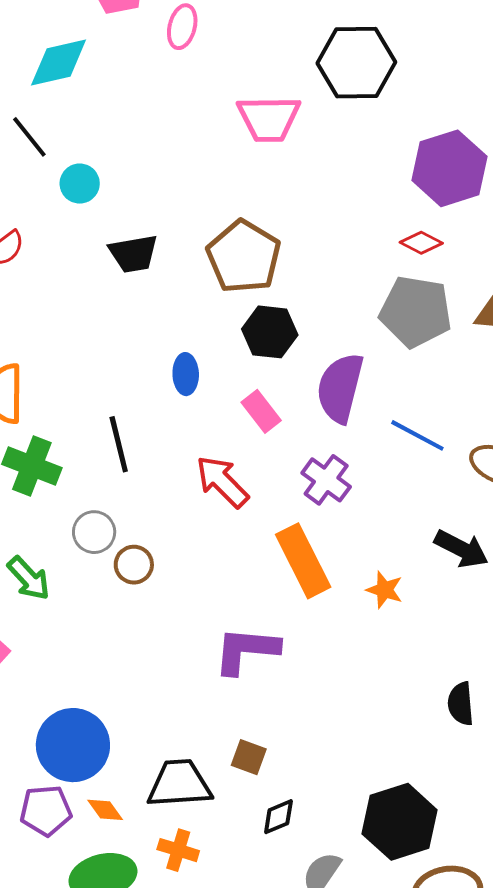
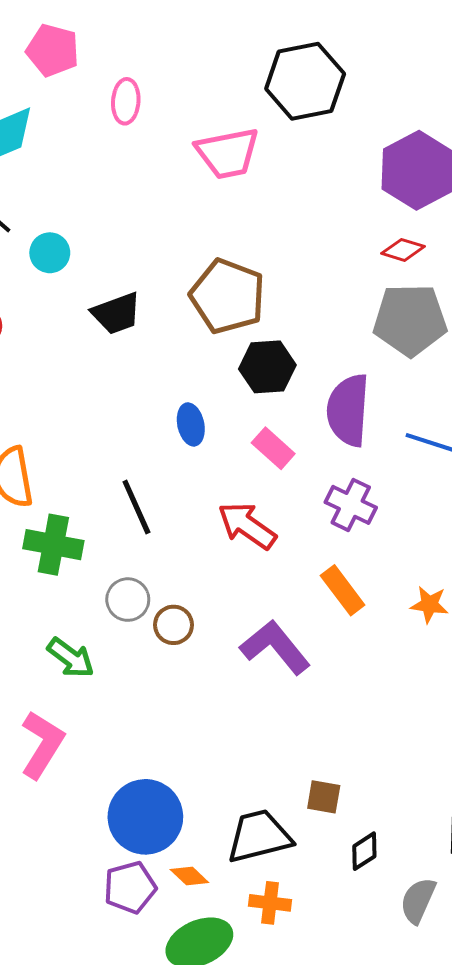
pink ellipse: (182, 27) -> (126, 101), moved
orange rectangle: (303, 561) -> (343, 590), size x0.7
purple L-shape: (246, 650) -> (275, 647), moved, turned 56

